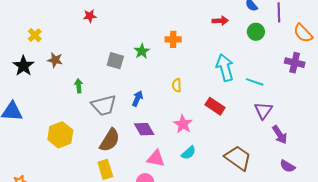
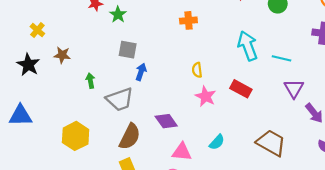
green star: (142, 51) -> (118, 15), moved
blue arrow: (137, 98) -> (141, 72), moved
pink star: (183, 124) -> (206, 96), moved

